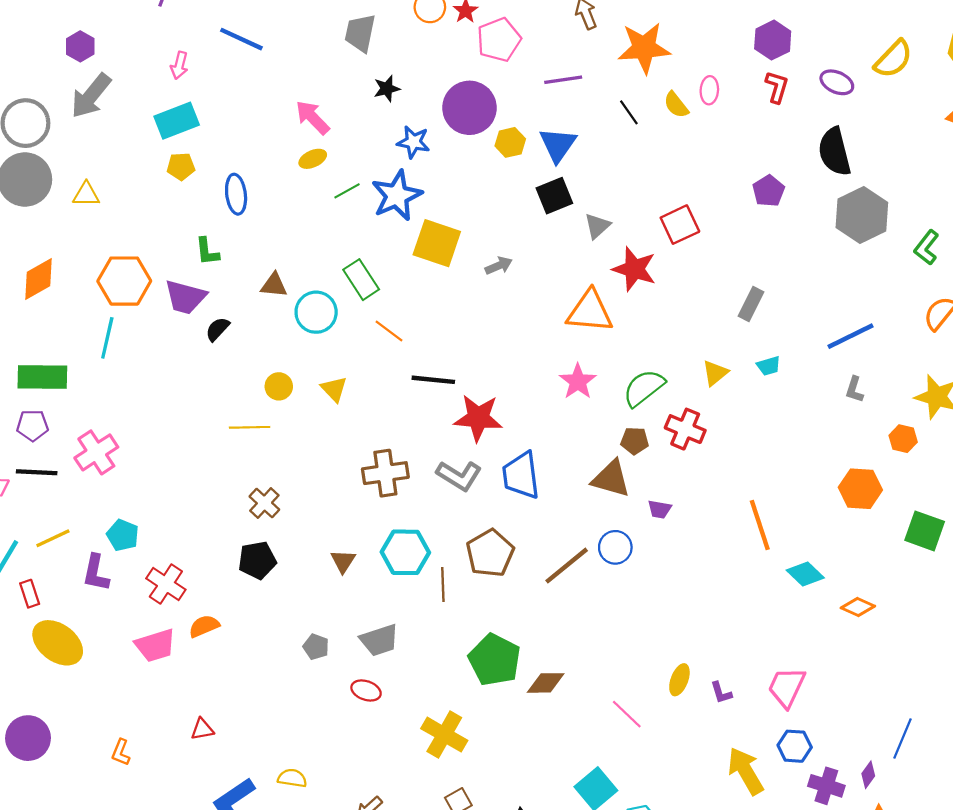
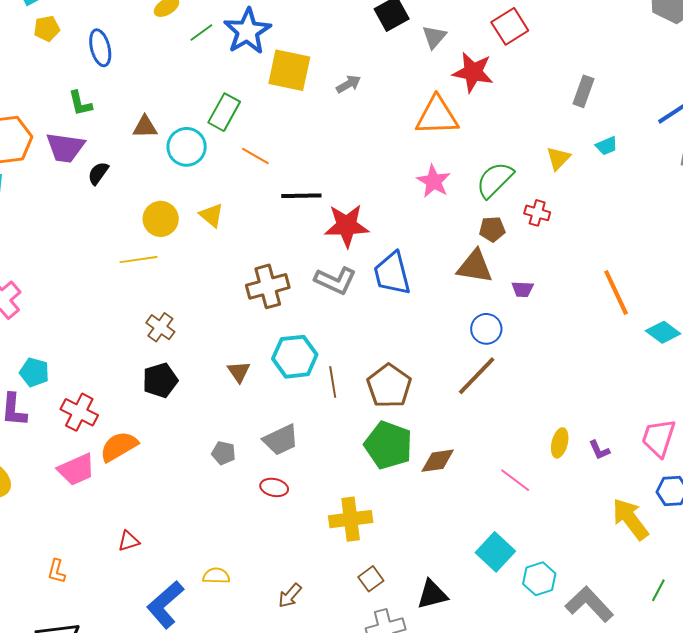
green rectangle: (361, 280) -> (224, 112), turned 69
yellow circle: (279, 386) -> (161, 219), size x1.4
red cross: (685, 429) -> (537, 213), size x0.7
brown pentagon: (490, 553) -> (389, 386), moved
brown line: (567, 566) -> (477, 376), moved
orange semicircle: (204, 626) -> (119, 446), size x1.4
yellow cross: (444, 735) -> (351, 519), turned -30

